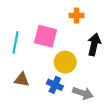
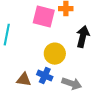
pink square: (46, 36) -> (44, 17), moved
brown triangle: (22, 80) -> (24, 80), moved

